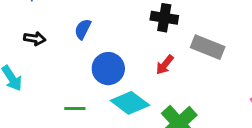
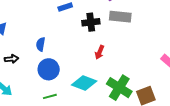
gray rectangle: (208, 47) -> (120, 17), moved
blue circle: (108, 69) -> (49, 69), moved

